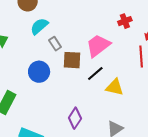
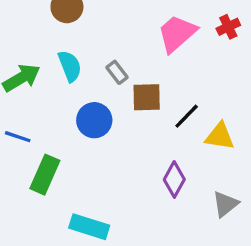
cyan semicircle: (39, 26) -> (70, 66), moved, turned 114
pink trapezoid: (98, 46) -> (177, 33), moved
purple diamond: (75, 118) -> (174, 179), moved

